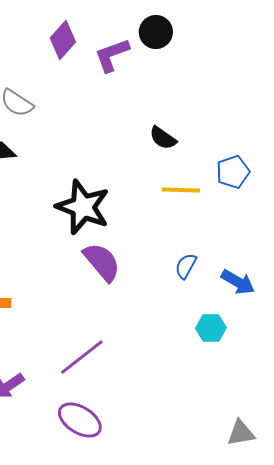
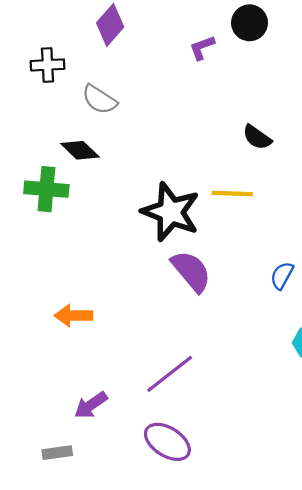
purple diamond: (63, 40) -> (110, 25), moved
purple L-shape: (112, 55) -> (202, 48), size x0.7
yellow line: (181, 190) -> (232, 193), moved

